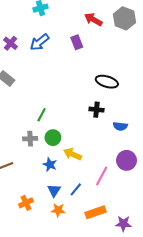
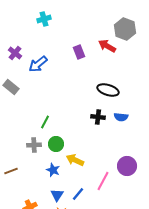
red arrow: (93, 19) -> (107, 46), moved
blue arrow: (39, 42) -> (38, 64), moved
blue semicircle: (120, 126) -> (121, 117), moved

